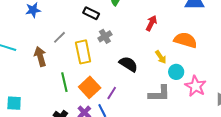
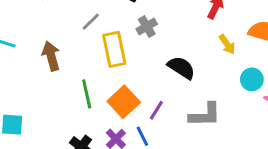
gray line: (60, 37) -> (91, 22), moved
yellow arrow: (161, 57) -> (227, 44), moved
gray L-shape: (159, 94) -> (205, 115), moved

